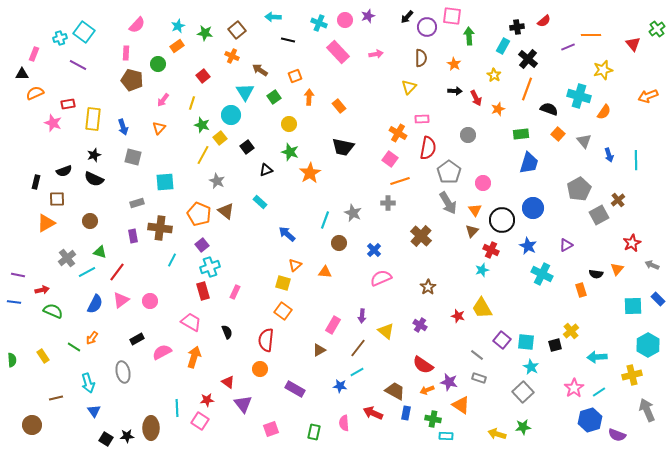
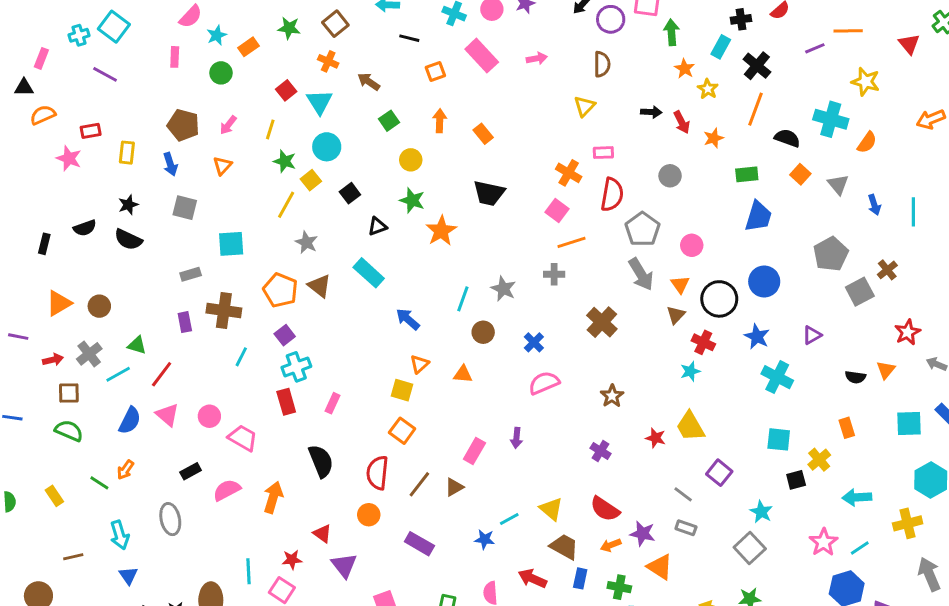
cyan star: (178, 26) -> (217, 35), moved
orange star: (454, 64) -> (685, 69), moved
yellow star: (603, 70) -> (866, 82), turned 30
orange square: (295, 76) -> (435, 71), moved
brown pentagon: (132, 80) -> (183, 125), moved
cyan triangle: (245, 92) -> (319, 102), moved
yellow rectangle: (93, 119) -> (127, 153), size x0.7
brown square: (57, 199) -> (69, 393), moved
cyan rectangle: (260, 202) -> (369, 273), size x1.5
brown circle: (90, 221) -> (99, 306), moved
purple line: (18, 275) -> (18, 337), moved
red arrow: (42, 290) -> (53, 360), moved
orange rectangle: (581, 290) -> (847, 428), moved
pink triangle: (121, 300) -> (167, 415), turned -42
pink trapezoid: (191, 322) -> (243, 438), moved
yellow triangle: (386, 331) -> (551, 509), moved
black semicircle: (227, 332) -> (321, 461), size x1.6
cyan square: (526, 342) -> (779, 439), moved
brown line: (358, 348) -> (419, 484), moved

